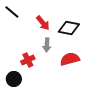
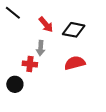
gray arrow: (47, 45) -> (41, 48), moved
red cross: (28, 60) -> (30, 64), turned 32

